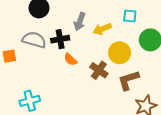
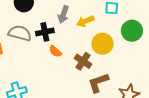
brown L-shape: (128, 80) -> (98, 83), moved

